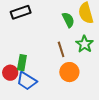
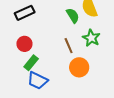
green rectangle: (22, 63) -> (31, 63), turned 35
red circle: (10, 73) -> (24, 44), moved

